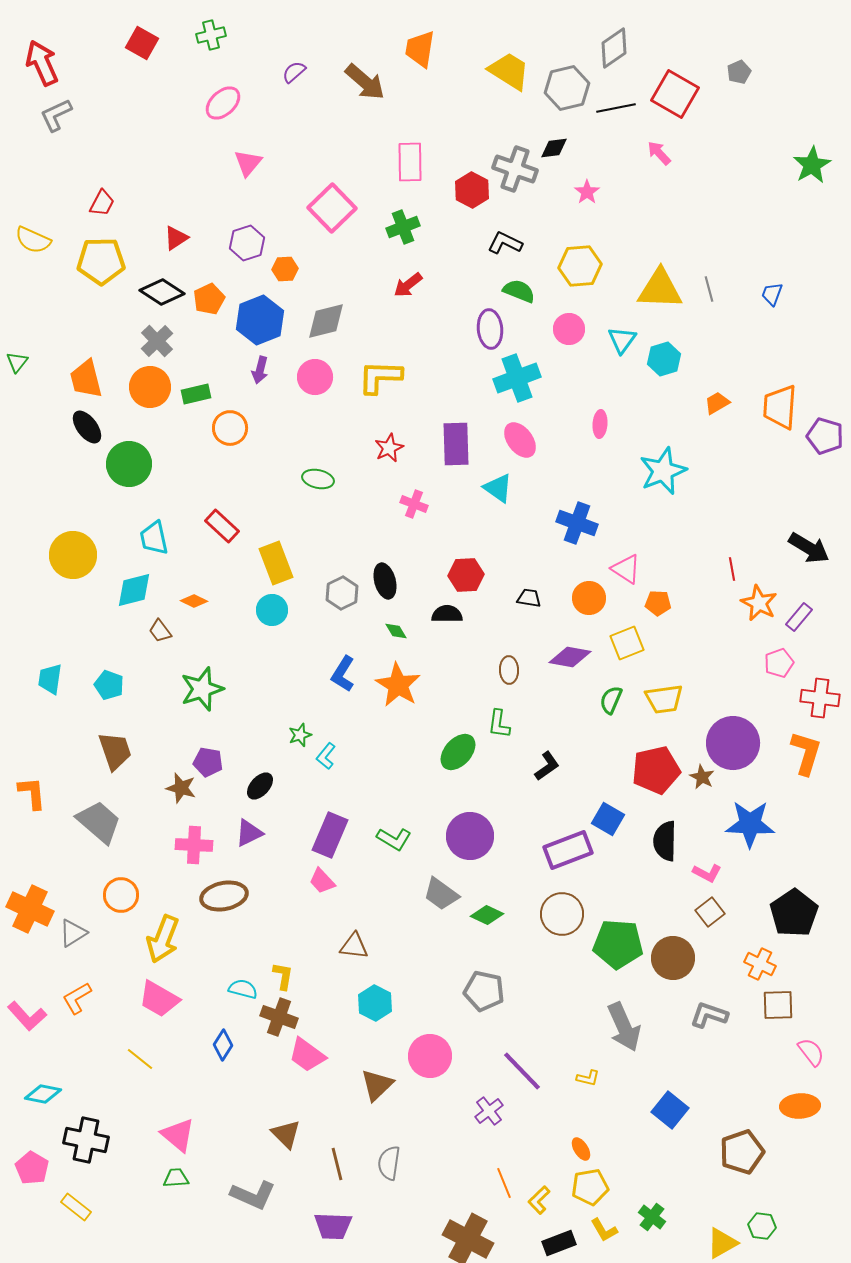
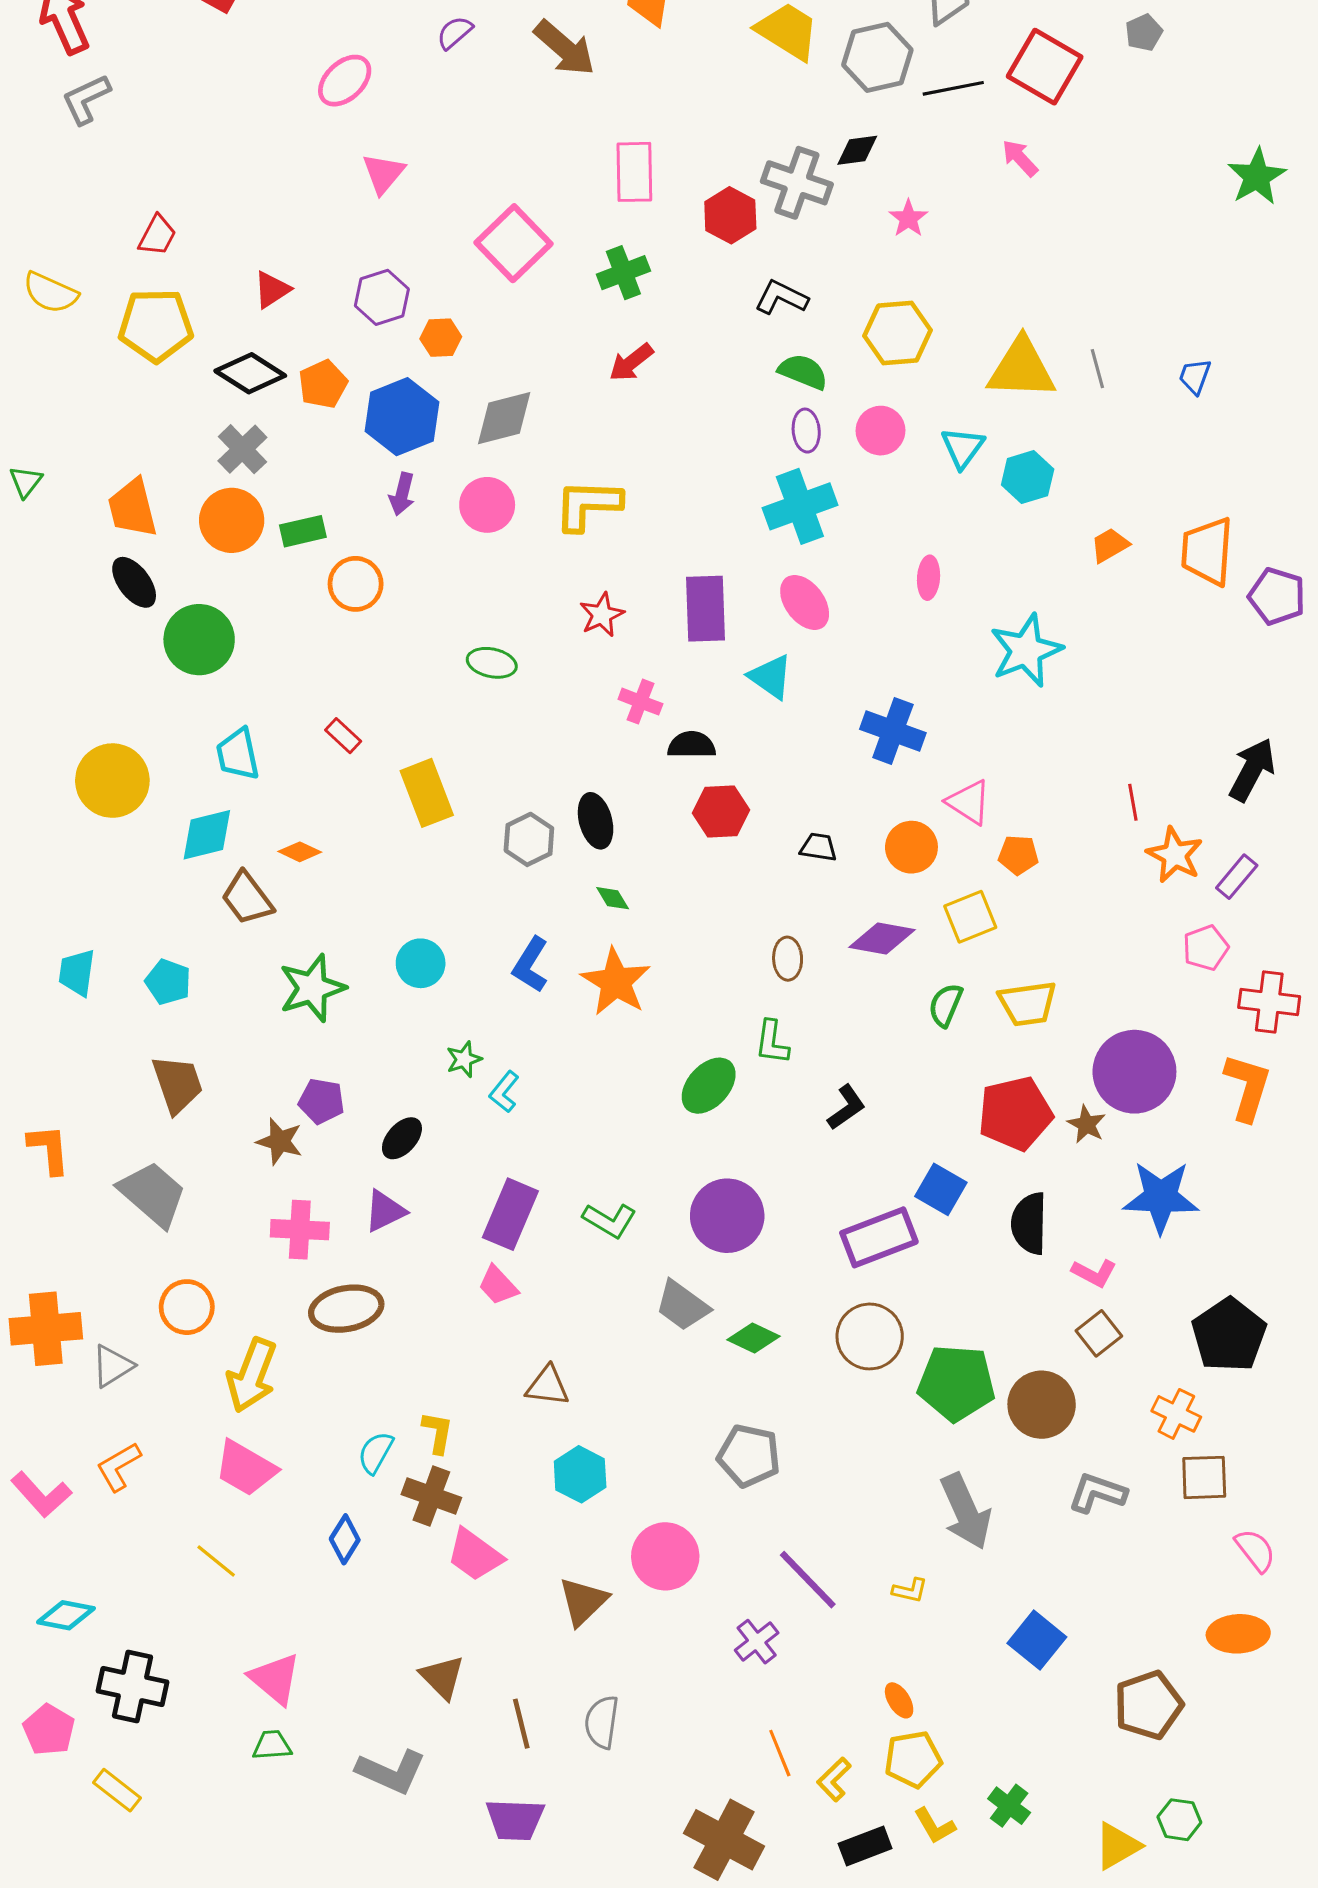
purple ellipse: (490, 329) -> (806, 431), moved, size x0.7
red rectangle: (222, 526) -> (343, 736), size x0.7
black arrow: (809, 548) -> (1252, 770), turned -93
cyan circle: (272, 610) -> (421, 963), moved
black semicircle: (447, 614) -> (692, 745), moved
brown trapezoid: (160, 631) -> (247, 898), size x1.5
orange cross: (30, 909) -> (46, 1329), turned -30
cyan semicircle: (243, 989) -> (376, 1453), turned -76

